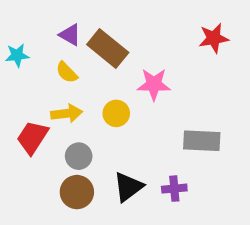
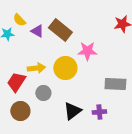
purple triangle: (70, 35) -> (37, 31), moved
yellow semicircle: (67, 72) -> (19, 20), moved
yellow circle: (116, 113) -> (65, 68), size x1.5
brown circle: (77, 192) -> (20, 111), moved

